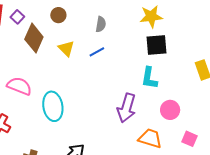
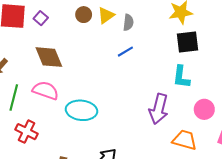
brown diamond: (34, 38) -> (49, 57), moved, turned -44
yellow triangle: (66, 48) -> (106, 15), moved, turned 42
cyan ellipse: (53, 106) -> (81, 110), turned -72

